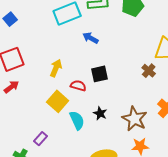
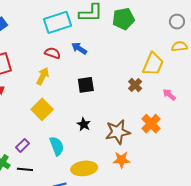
red semicircle: (78, 86) -> (52, 53), moved
brown star: (134, 119) -> (118, 132), turned 30
cyan semicircle: (77, 120) -> (57, 146), moved

